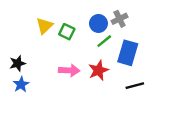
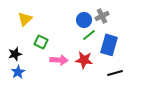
yellow triangle: (44, 26) -> (25, 19), moved
green square: (67, 32) -> (41, 42), moved
red star: (98, 70) -> (84, 60), turned 30

